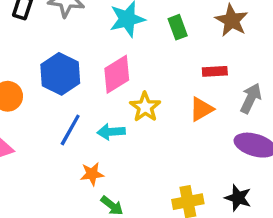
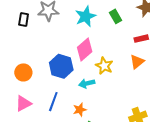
blue hexagon: (60, 74) -> (61, 66), moved
blue line: (70, 130) -> (53, 102), moved

